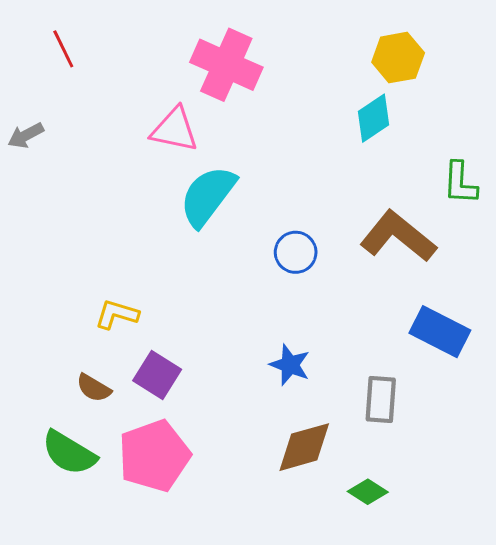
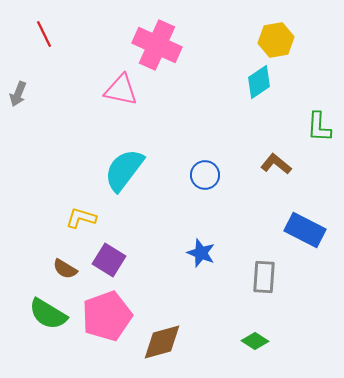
gray arrow: (26, 135) -> (18, 94), turned -40
cyan semicircle: (208, 196) -> (124, 170), moved
brown L-shape: (398, 236) -> (276, 164), size x0.6
brown diamond: (304, 447) -> (162, 342), moved

